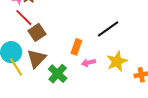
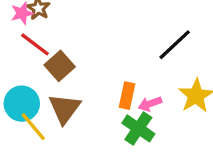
orange rectangle: (76, 47) -> (127, 96), moved
green cross: (58, 74) -> (138, 128), moved

